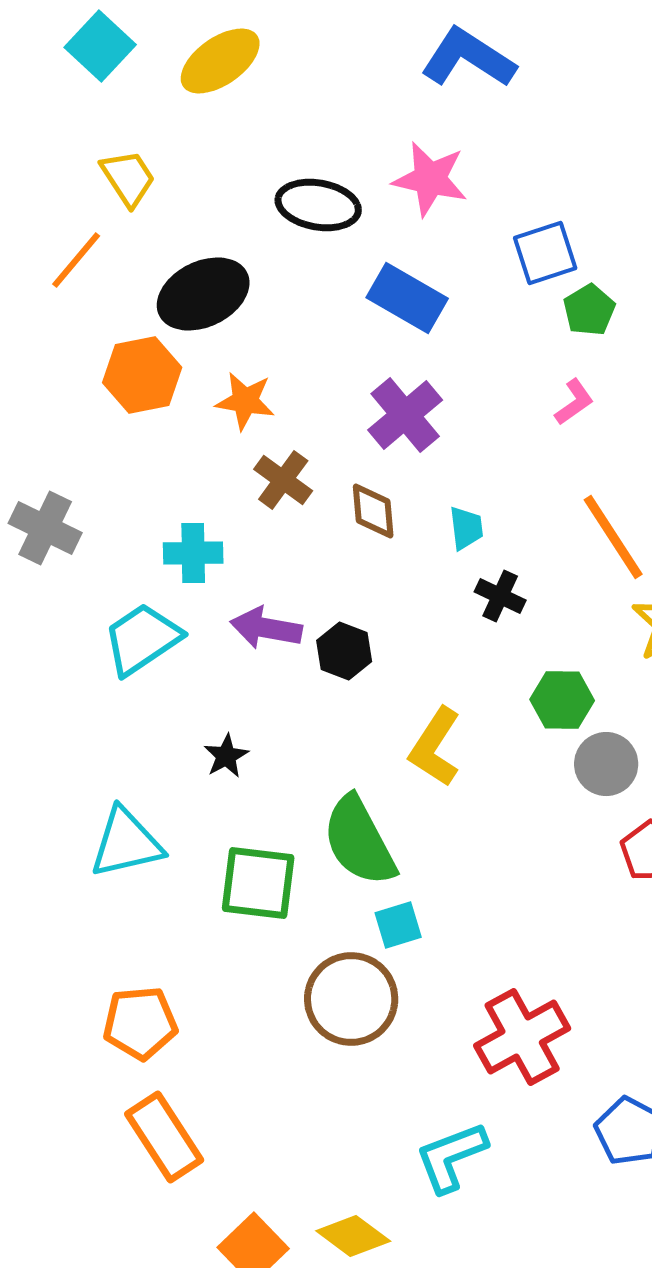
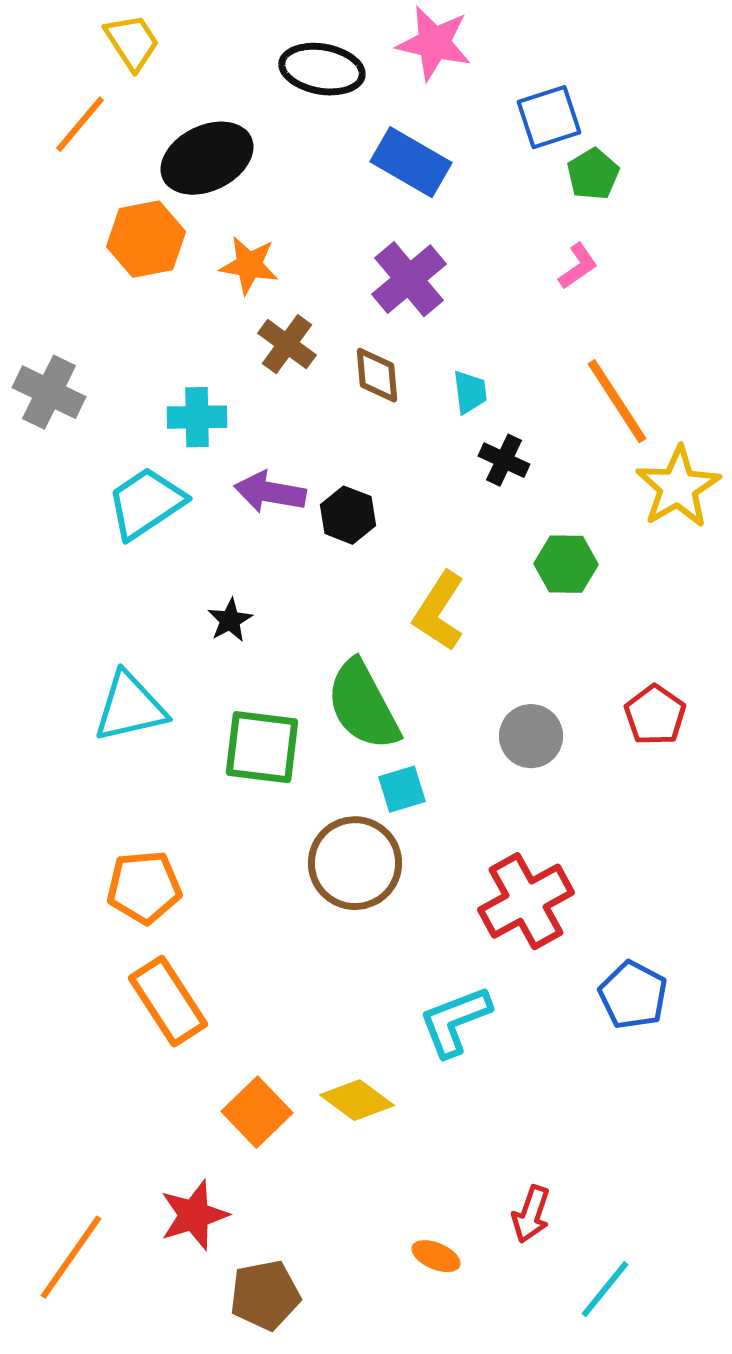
gray circle: (606, 764) -> (531, 736), moved

